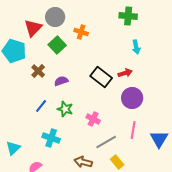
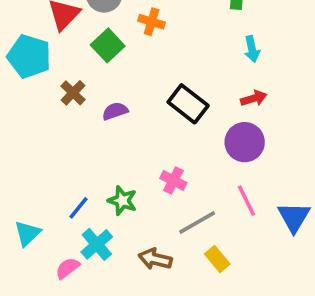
red arrow: (125, 73) -> (254, 98), moved
blue line: (41, 106) -> (79, 208), moved
green star: (65, 109) -> (122, 201), moved
pink line: (133, 130) -> (246, 201), turned -36
cyan cross: (51, 138) -> (97, 244), moved, turned 30

